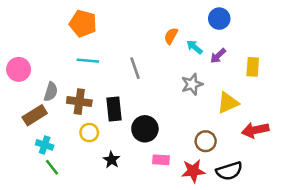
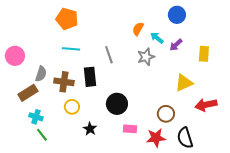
gray star: (192, 84) -> (146, 57), moved
black rectangle: (114, 109) -> (90, 77), moved
black semicircle: (229, 171) -> (185, 138), turned 90

